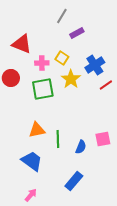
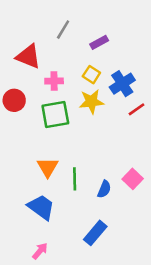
gray line: (62, 16) -> (63, 30), moved
yellow square: (62, 58) -> (91, 75), moved
yellow star: (71, 79) -> (91, 102), turned 30
orange triangle: (37, 130) -> (48, 167), turned -48
pink square: (103, 139) -> (133, 179), turned -35

